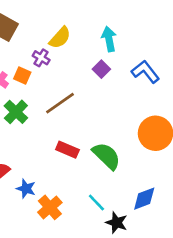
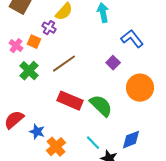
purple square: (101, 69) -> (113, 63), moved
red rectangle: (67, 150) -> (70, 101), size x1.4

